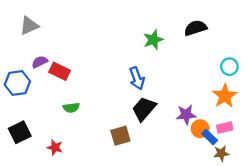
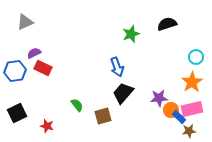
red rectangle: (60, 71) -> (43, 68), moved
green semicircle: (71, 108) -> (77, 105), moved, turned -120
pink rectangle: (225, 128) -> (192, 109), size x1.5

